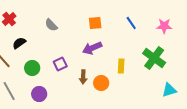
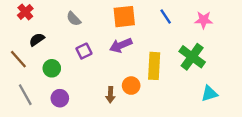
orange square: (95, 23) -> (124, 17), size x1.5
purple square: (60, 64) -> (84, 51), moved
yellow rectangle: (121, 66) -> (154, 66), size x1.6
brown arrow: (83, 77) -> (110, 95), moved

